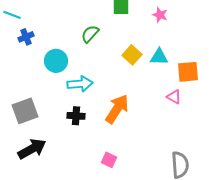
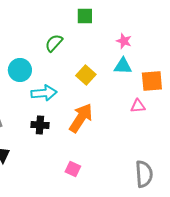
pink star: (160, 15) -> (124, 41), moved
yellow square: (132, 55) -> (86, 75), moved
pink triangle: (174, 97) -> (138, 106), turned -35

